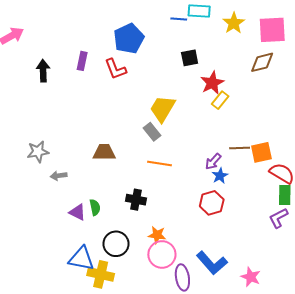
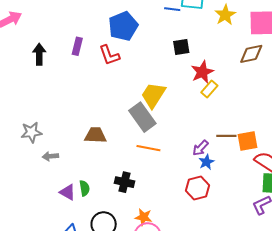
gray rectangle: (152, 132) -> (142, 117), size x1.6

